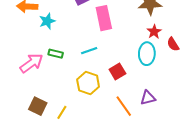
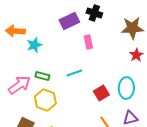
pink rectangle: (104, 18) -> (88, 42), size x0.6
cyan ellipse: (147, 54) -> (126, 88), moved
yellow hexagon: (88, 83) -> (45, 100), moved

